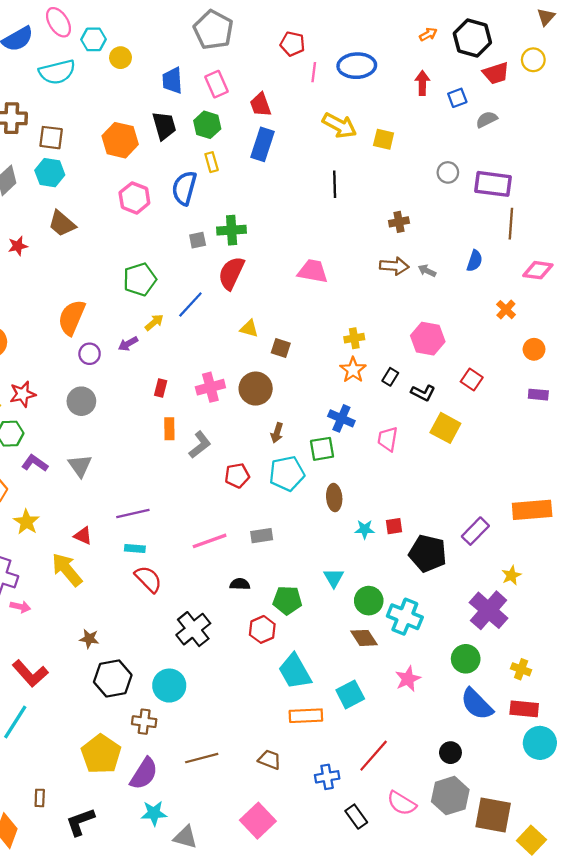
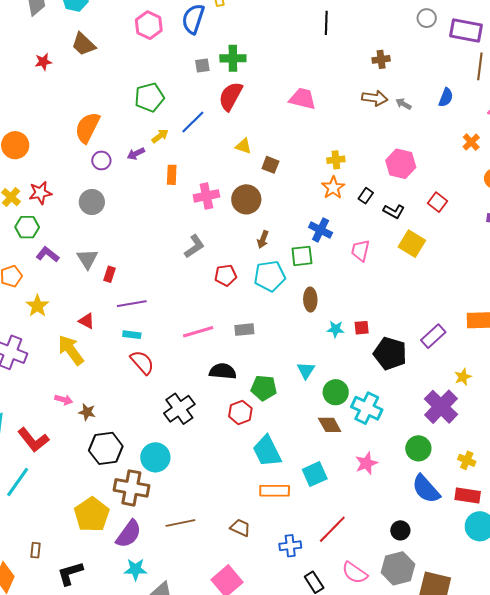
red rectangle: (161, 388) -> (109, 274), moved
orange rectangle: (169, 429) -> (172, 175), moved
black semicircle: (240, 584) -> (223, 371), size x1.5
pink arrow: (20, 607) -> (64, 400), moved
brown cross: (144, 722) -> (131, 488), size x1.6

